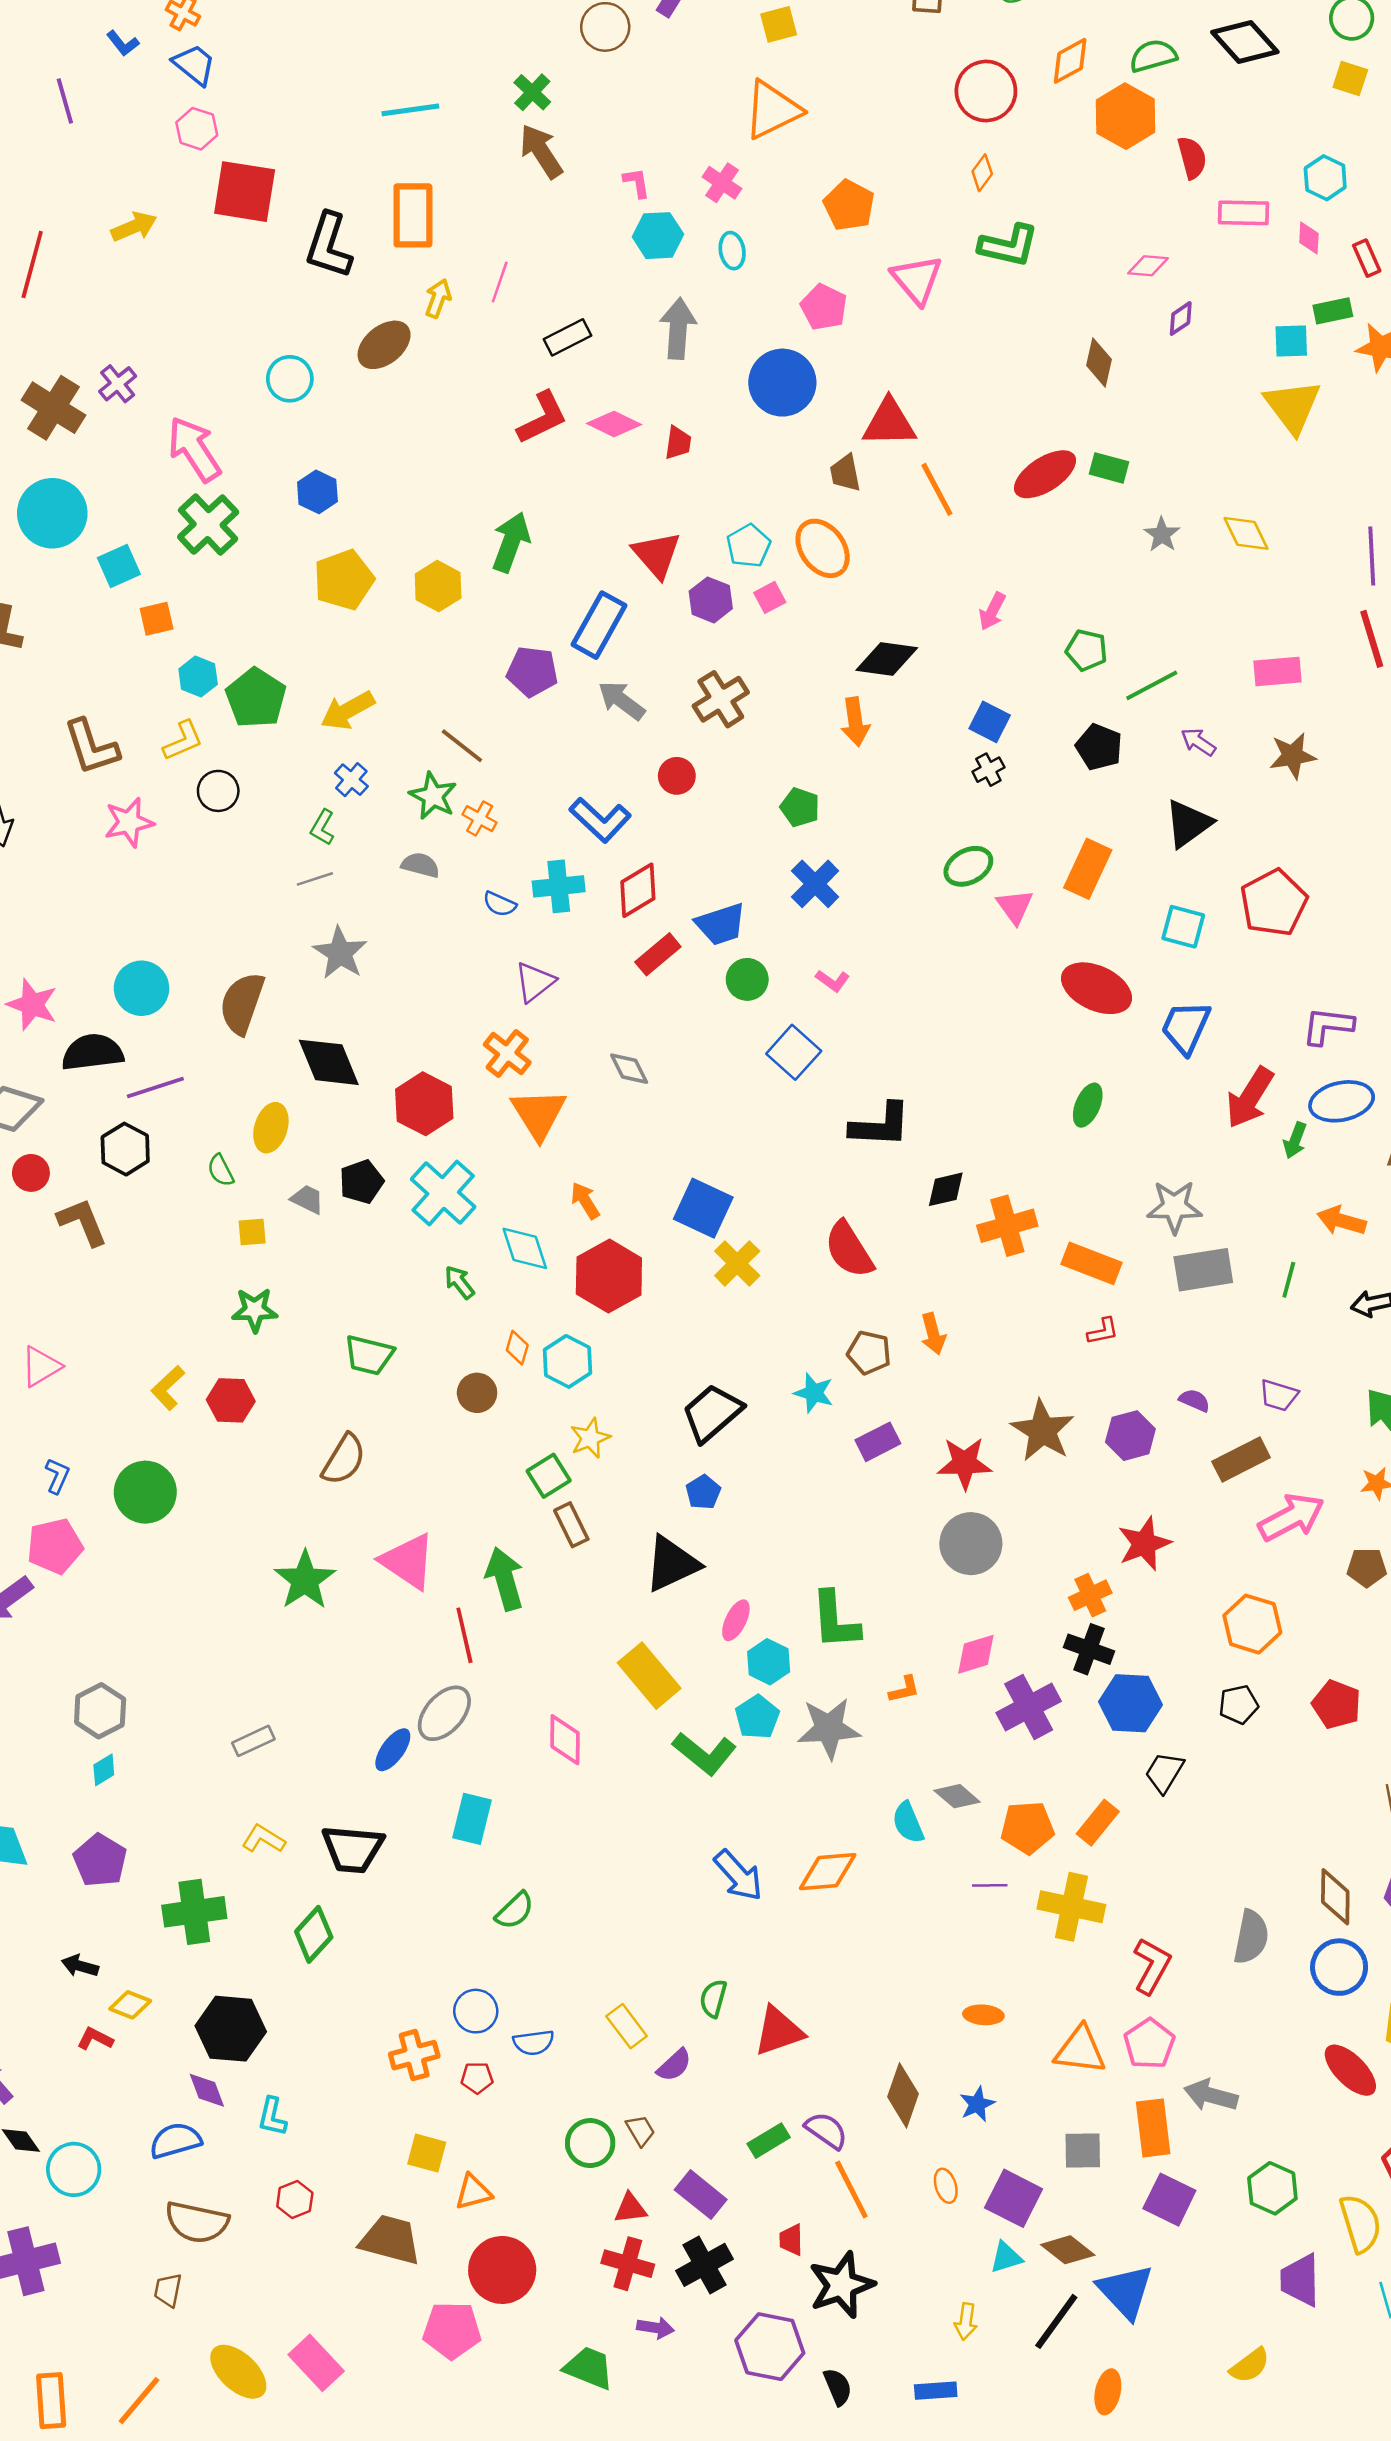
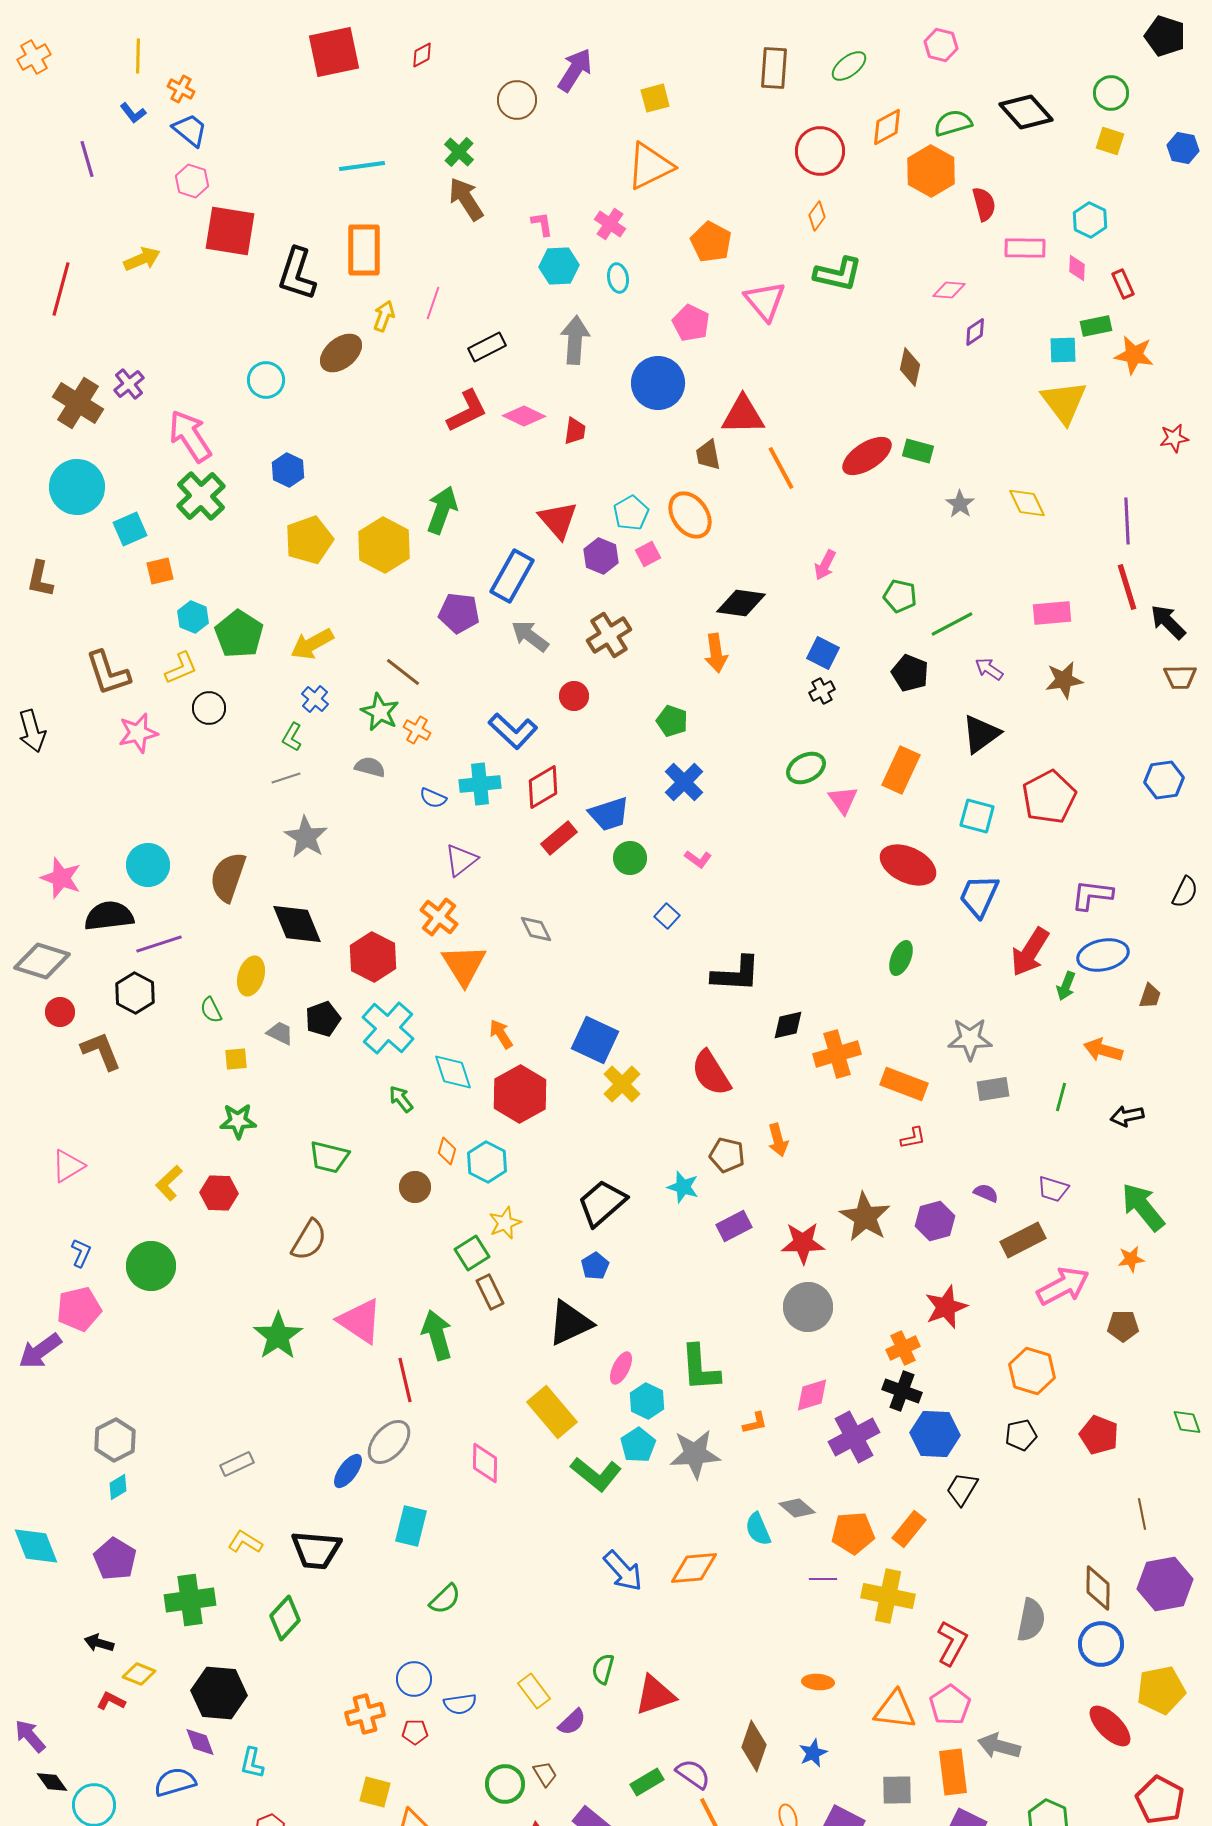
yellow hexagon: (438, 586) -> (384, 545), size x1.4
blue square: (794, 1052) -> (667, 916), size x0.6
gray rectangle: (1203, 1270) -> (993, 1089), size x0.7

